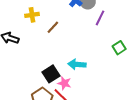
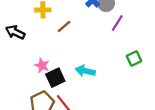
pink star: (64, 83) -> (42, 65), moved

